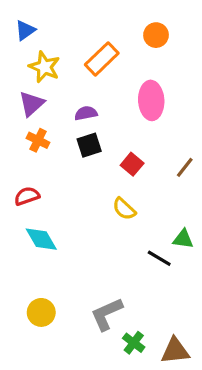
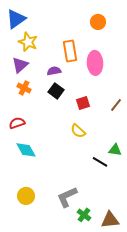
blue triangle: (25, 30) -> (16, 19), size x1.5
orange rectangle: (102, 59) -> (70, 51), moved, turned -55
black square: (89, 145) -> (56, 91), turned -35
red square: (132, 164) -> (83, 103), turned 32

